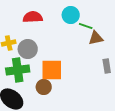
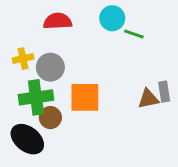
brown triangle: (96, 38) -> (148, 99), moved
brown circle: (44, 87) -> (50, 118), moved

